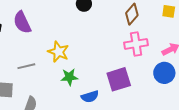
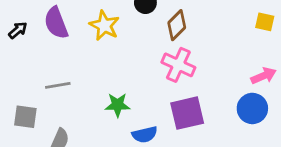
brown diamond: (132, 14) -> (177, 25), moved
pink cross: (136, 44) -> (178, 65), moved, turned 30
yellow star: (58, 52) -> (104, 26), moved

